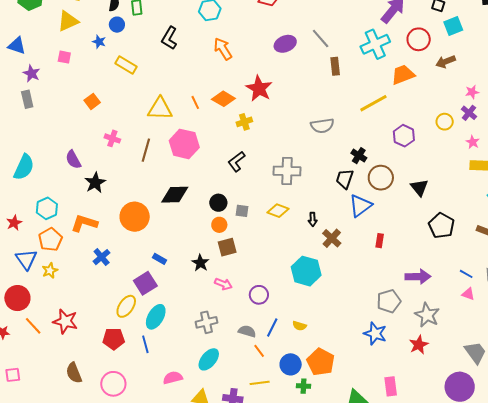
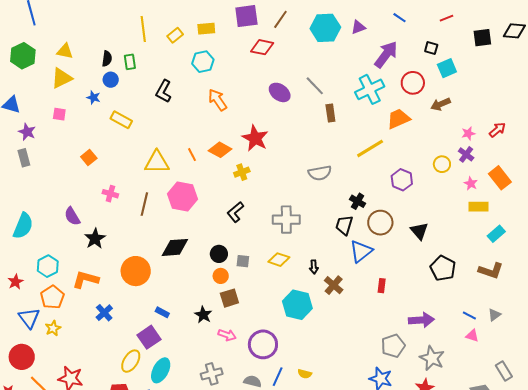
purple ellipse: (285, 44) -> (280, 92), turned 60
cyan hexagon: (306, 271) -> (297, 305), moved
purple circle: (259, 295) -> (263, 344), size x1.5

